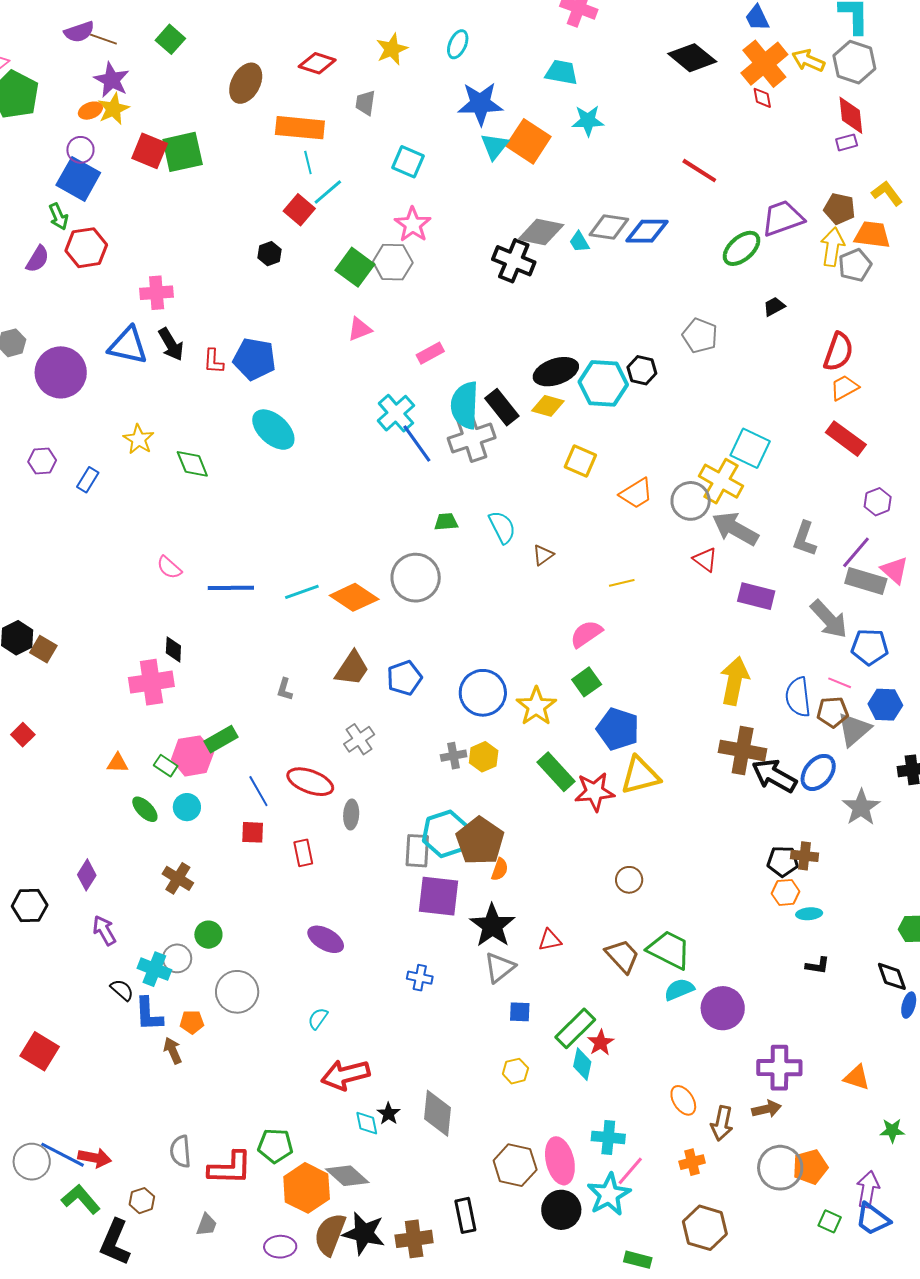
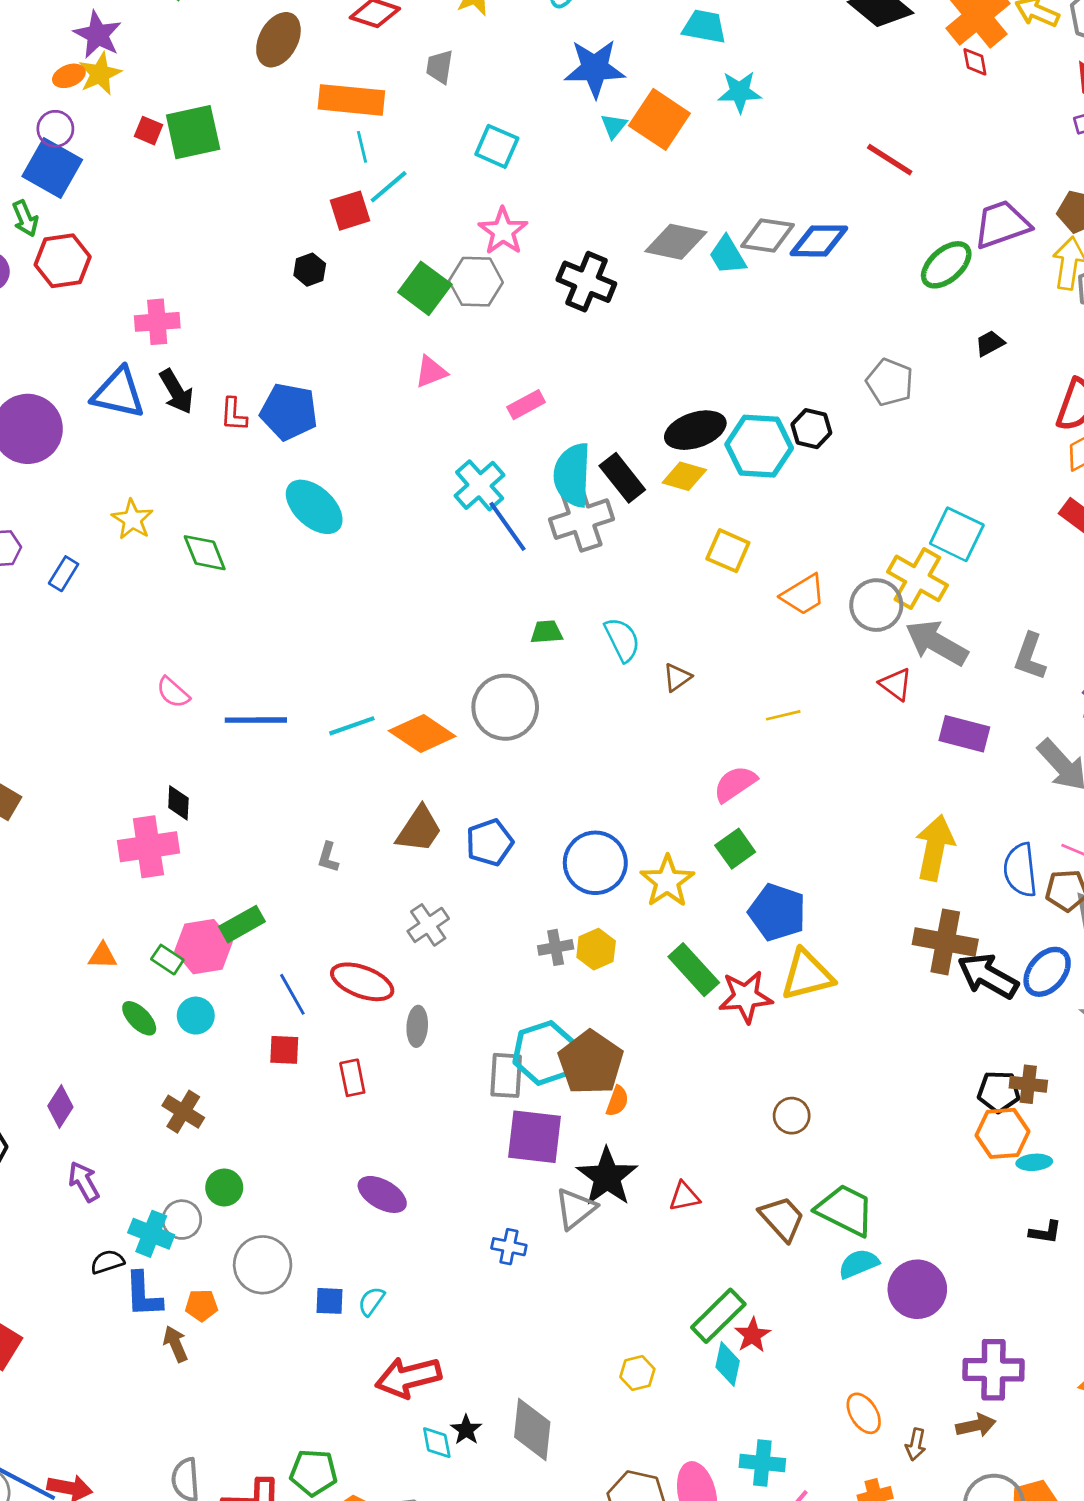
cyan triangle: (495, 146) -> (614, 126), size x0.7
red square: (150, 151) -> (148, 131), size x0.6
red square: (299, 210) -> (350, 211), turned 32
cyan trapezoid: (579, 242) -> (727, 255), size x1.4
black cross: (514, 261) -> (586, 282), moved
orange hexagon: (786, 892) -> (1003, 1133), size x1.4
gray triangle: (499, 967) -> (575, 1209), moved
black semicircle: (122, 990) -> (107, 1262), turned -60
blue square: (520, 1012) -> (330, 1301), moved
brown arrow: (722, 1123) -> (916, 1444), size x0.7

